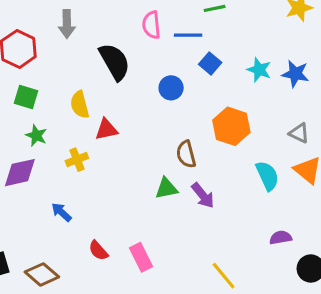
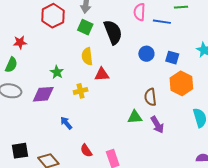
blue square: (210, 63) -> (172, 58), moved, turned -32
green square: (26, 97) -> (85, 27), moved

